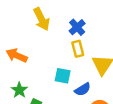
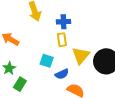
blue cross: (77, 27) -> (64, 22), turned 32

